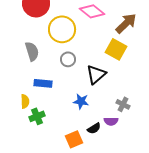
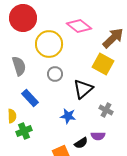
blue rectangle: (43, 83) -> (30, 98), turned 42
gray cross: (123, 104) -> (106, 110), moved

